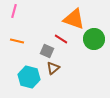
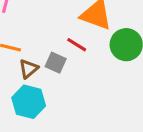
brown triangle: (53, 68) -> (29, 69), moved

